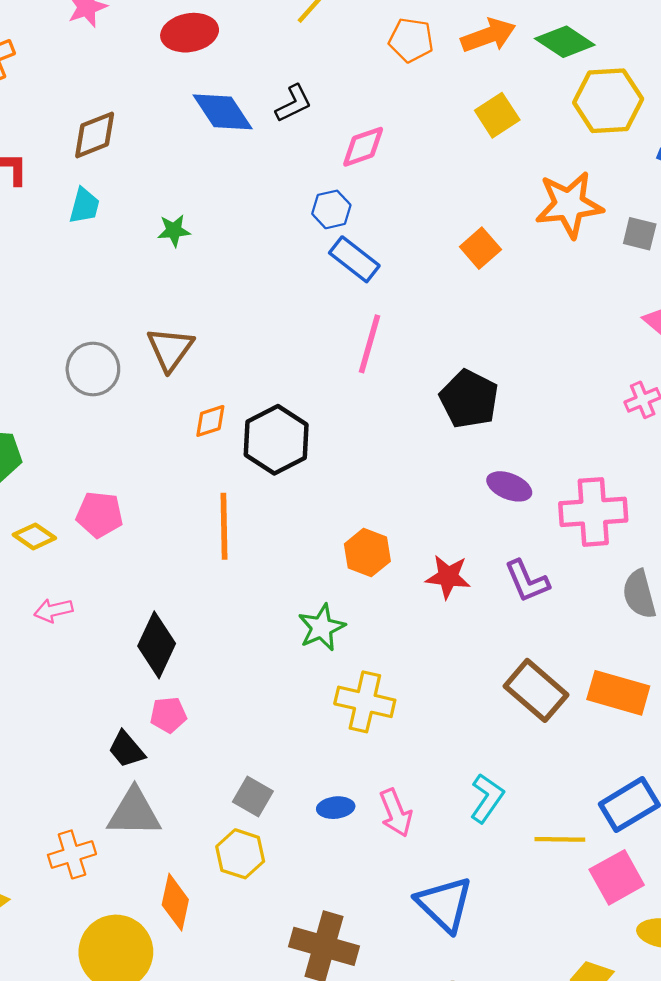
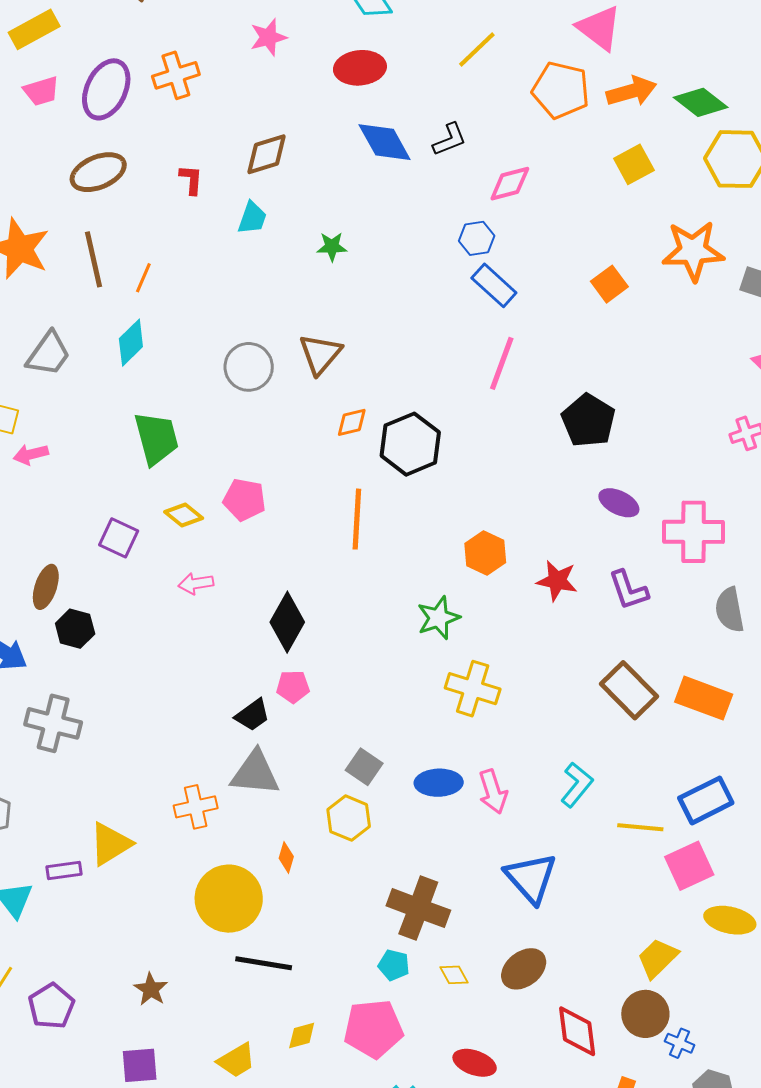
orange pentagon: (411, 40) -> (561, 90), size x1.4
black trapezoid: (126, 749) -> (252, 715), turned -90
blue ellipse: (336, 808) -> (439, 783), size x1.4
orange diamond: (175, 902) -> (286, 857), size x0.6

